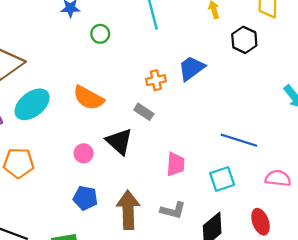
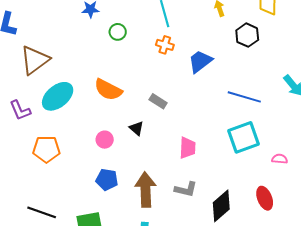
orange cross: (156, 80) -> (165, 45), moved, turned 30
blue line: (239, 140) -> (244, 97), moved
black triangle: (119, 141) -> (136, 128), size x0.6
pink semicircle: (278, 178) -> (280, 159), size x0.7
cyan square: (222, 179) -> (244, 137), moved, size x1.4

